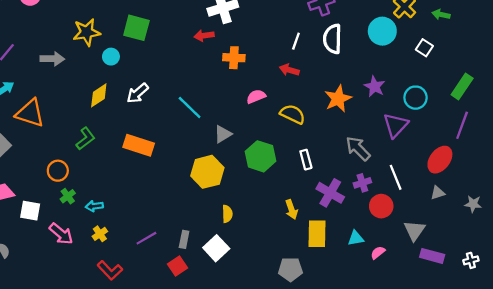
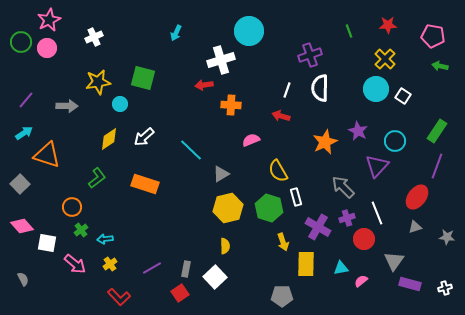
green arrow: (441, 15) -> (440, 66), moved
cyan circle: (382, 31) -> (376, 89), moved
yellow semicircle: (293, 114) -> (278, 171), moved, turned -145
green hexagon: (260, 156) -> (269, 208), moved
yellow hexagon: (207, 172) -> (228, 208), moved

